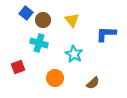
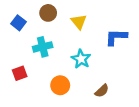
blue square: (26, 13) -> (19, 23), moved
brown circle: (43, 20) -> (48, 13), moved
cyan cross: (39, 43) -> (43, 47), turned -30

